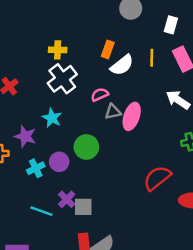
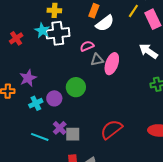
yellow line: (152, 58) -> (133, 11), moved, turned 32
white cross: (62, 79) -> (58, 33), turned 30
cyan star: (52, 118) -> (42, 30), moved
purple star: (25, 136) -> (28, 78), turned 30
red semicircle: (157, 178) -> (111, 129), moved

